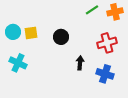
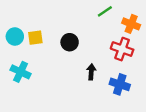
orange cross: (115, 12) -> (131, 24), moved, turned 35
red cross: (107, 43) -> (122, 49), turned 36

